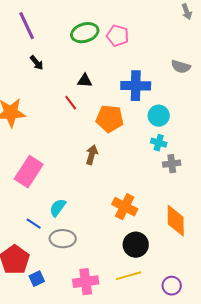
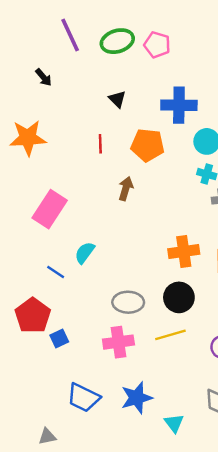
purple line: (27, 26) -> (70, 35), moved
black arrow: (37, 63) -> (44, 77), moved
black triangle: (85, 81) -> (117, 99), turned 42
red line: (71, 103) -> (100, 144), moved, turned 35
orange cross: (125, 207) -> (184, 251), moved, turned -35
gray ellipse: (63, 239) -> (128, 302), moved

